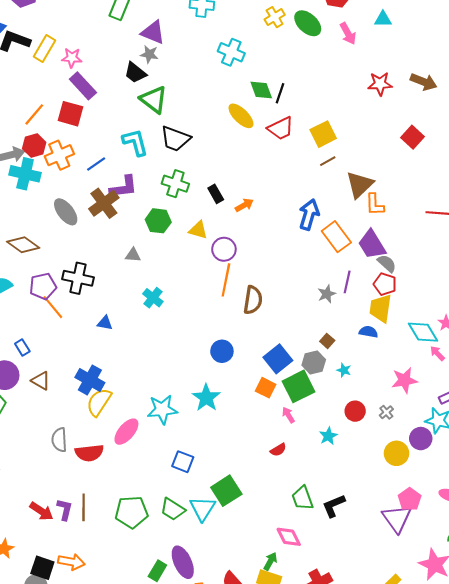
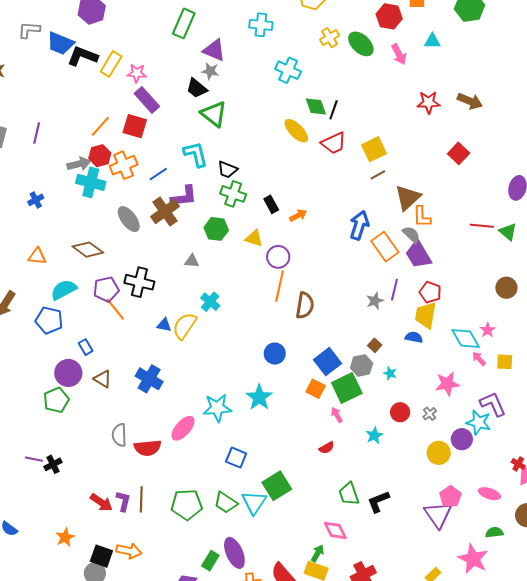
black trapezoid: (175, 139) -> (227, 170), moved, size x0.7
gray semicircle: (387, 263) -> (411, 234), moved
yellow semicircle: (99, 402) -> (185, 326), moved

